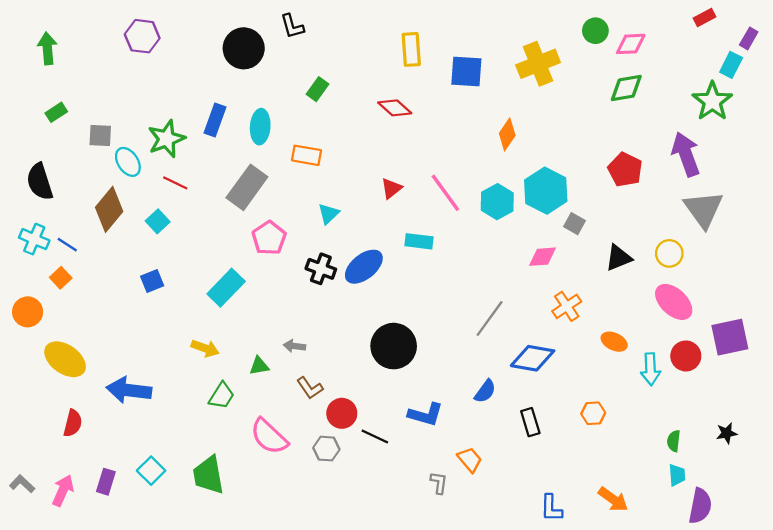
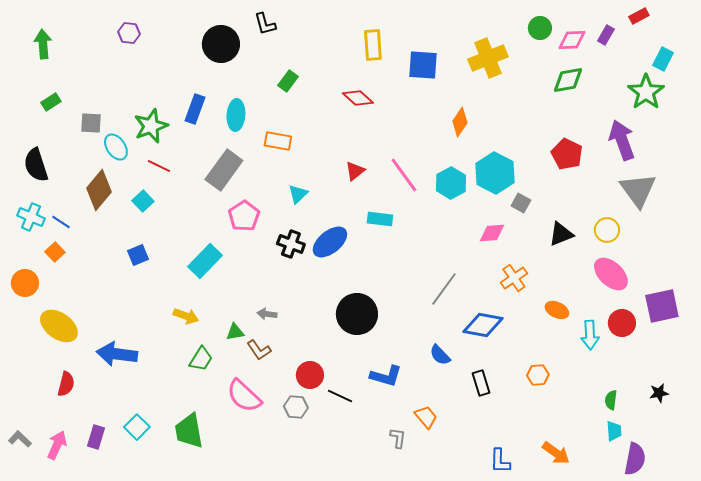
purple hexagon: (142, 36) -> (129, 33), size x0.7
purple rectangle: (749, 38) -> (606, 35), moved
brown L-shape: (310, 388) -> (259, 350), moved
blue semicircle: (485, 391) -> (440, 355), turned 100

